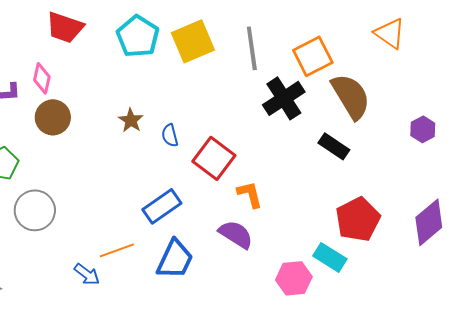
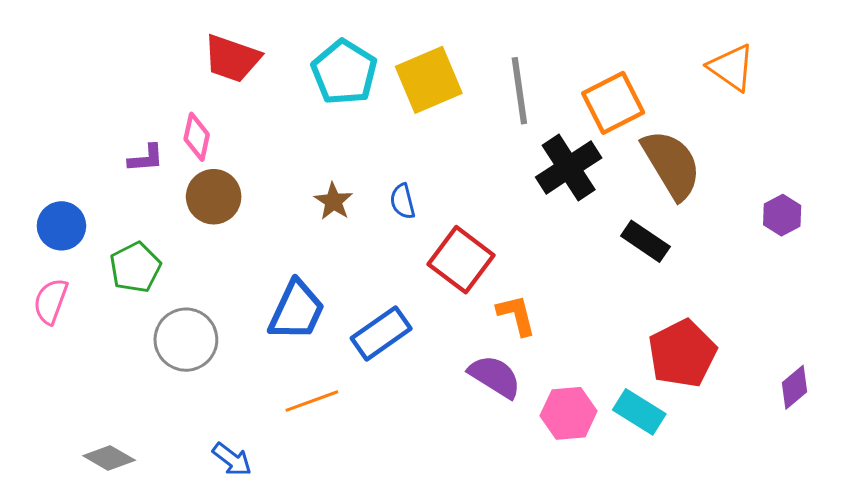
blue semicircle: (170, 135) -> (403, 201), moved
purple diamond: (429, 222) -> (794, 387), moved, size x0.6
blue trapezoid: (175, 259) -> (297, 310), moved
blue arrow: (87, 274) -> (232, 459), moved
pink hexagon: (294, 278) -> (569, 413), moved

